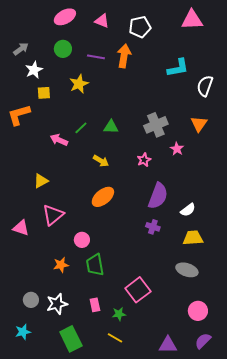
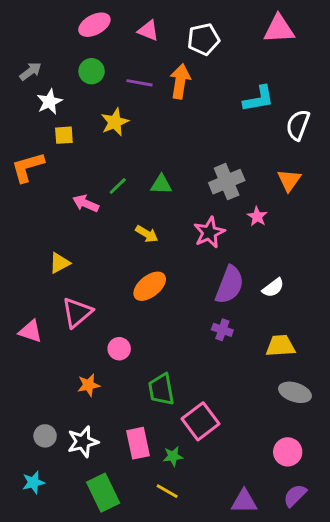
pink star: (144, 160) -> (209, 232), size x1.5
white semicircle: (188, 210) -> (273, 288), moved
green trapezoid: (95, 265) -> (161, 389), moved
gray ellipse: (187, 270) -> (295, 392), moved
pink rectangle: (95, 305) -> (138, 443), size x1.5

